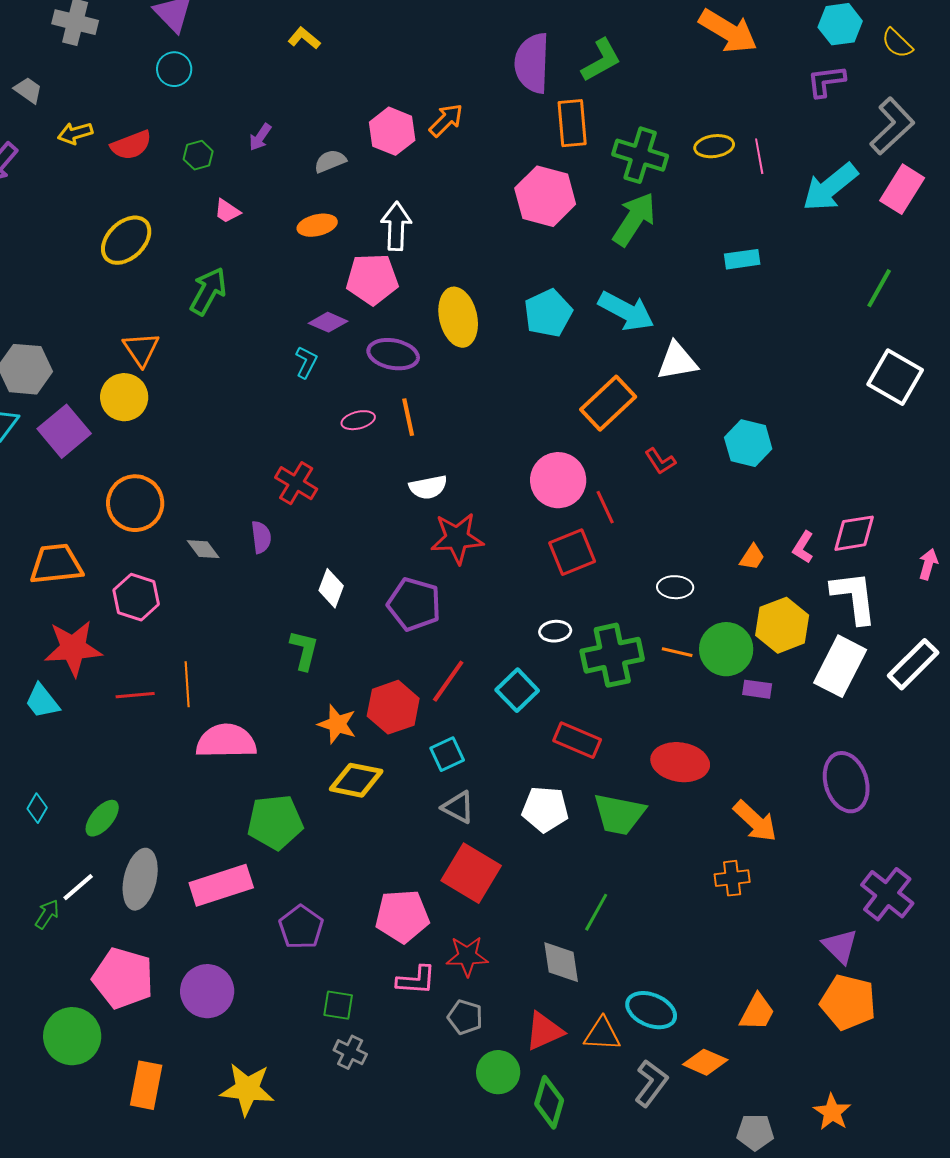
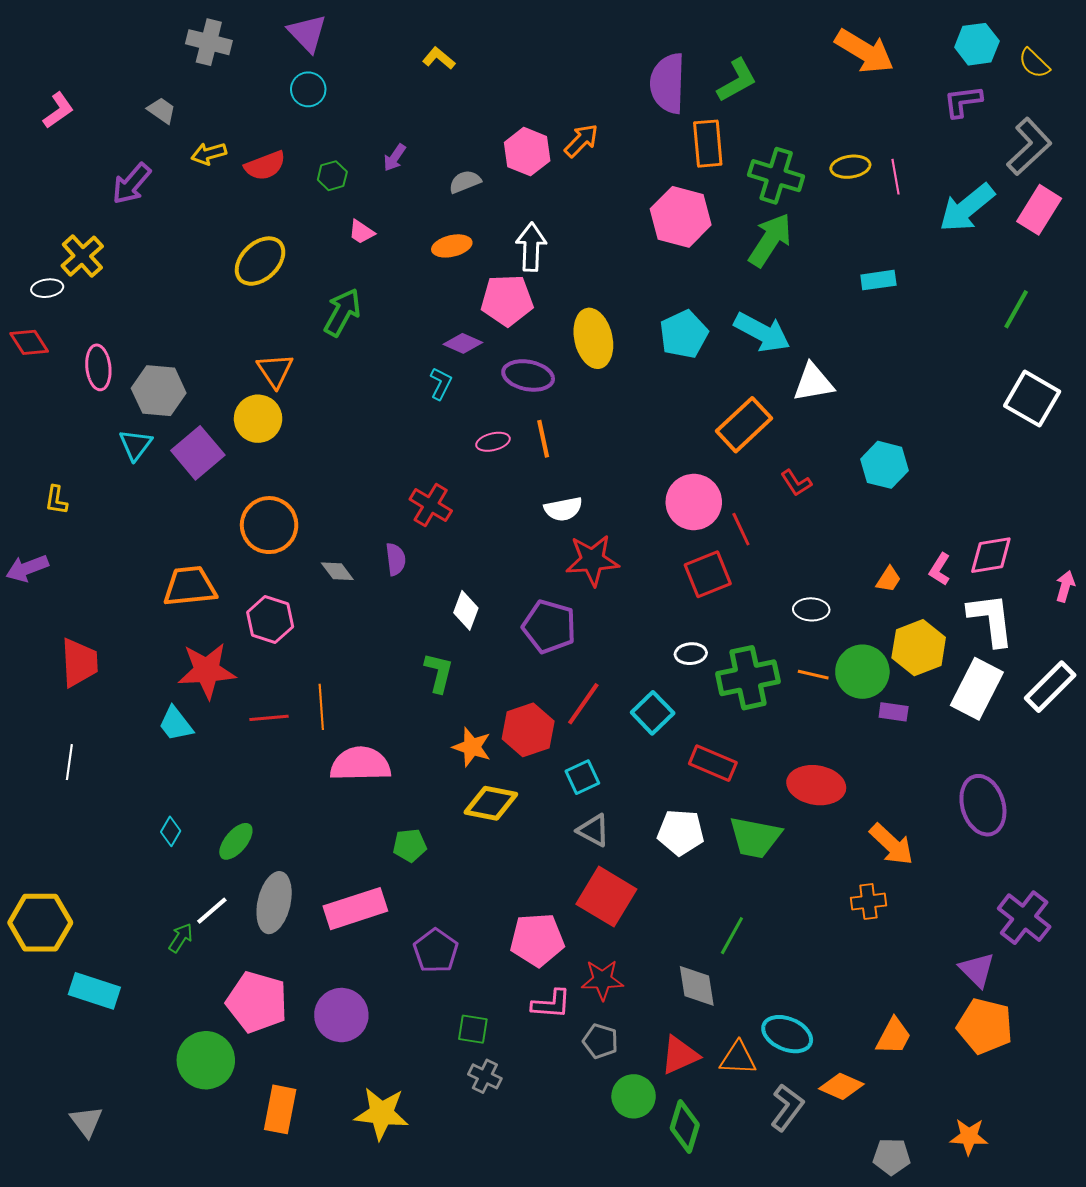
green pentagon: (275, 822) -> (410, 845), size x0.6
orange star: (832, 1112) -> (969, 1137), turned -30

